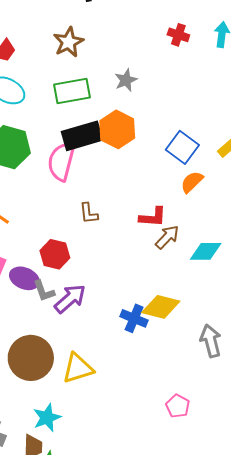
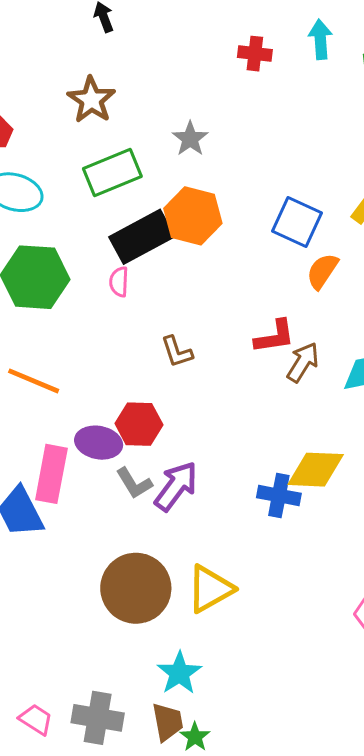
pink semicircle: (61, 161) -> (119, 282), size x0.5
purple ellipse: (24, 278) -> (99, 443), moved

